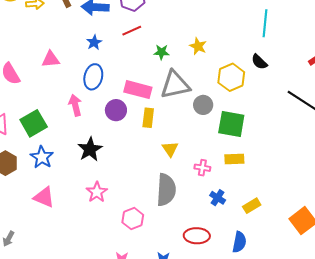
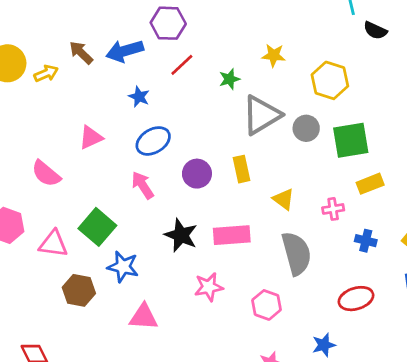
black semicircle: (259, 62) -> (375, 31), moved
blue ellipse: (93, 77) -> (153, 141), turned 65
pink rectangle: (138, 90) -> (232, 235), moved
pink star: (97, 192) -> (209, 287), turned -30

